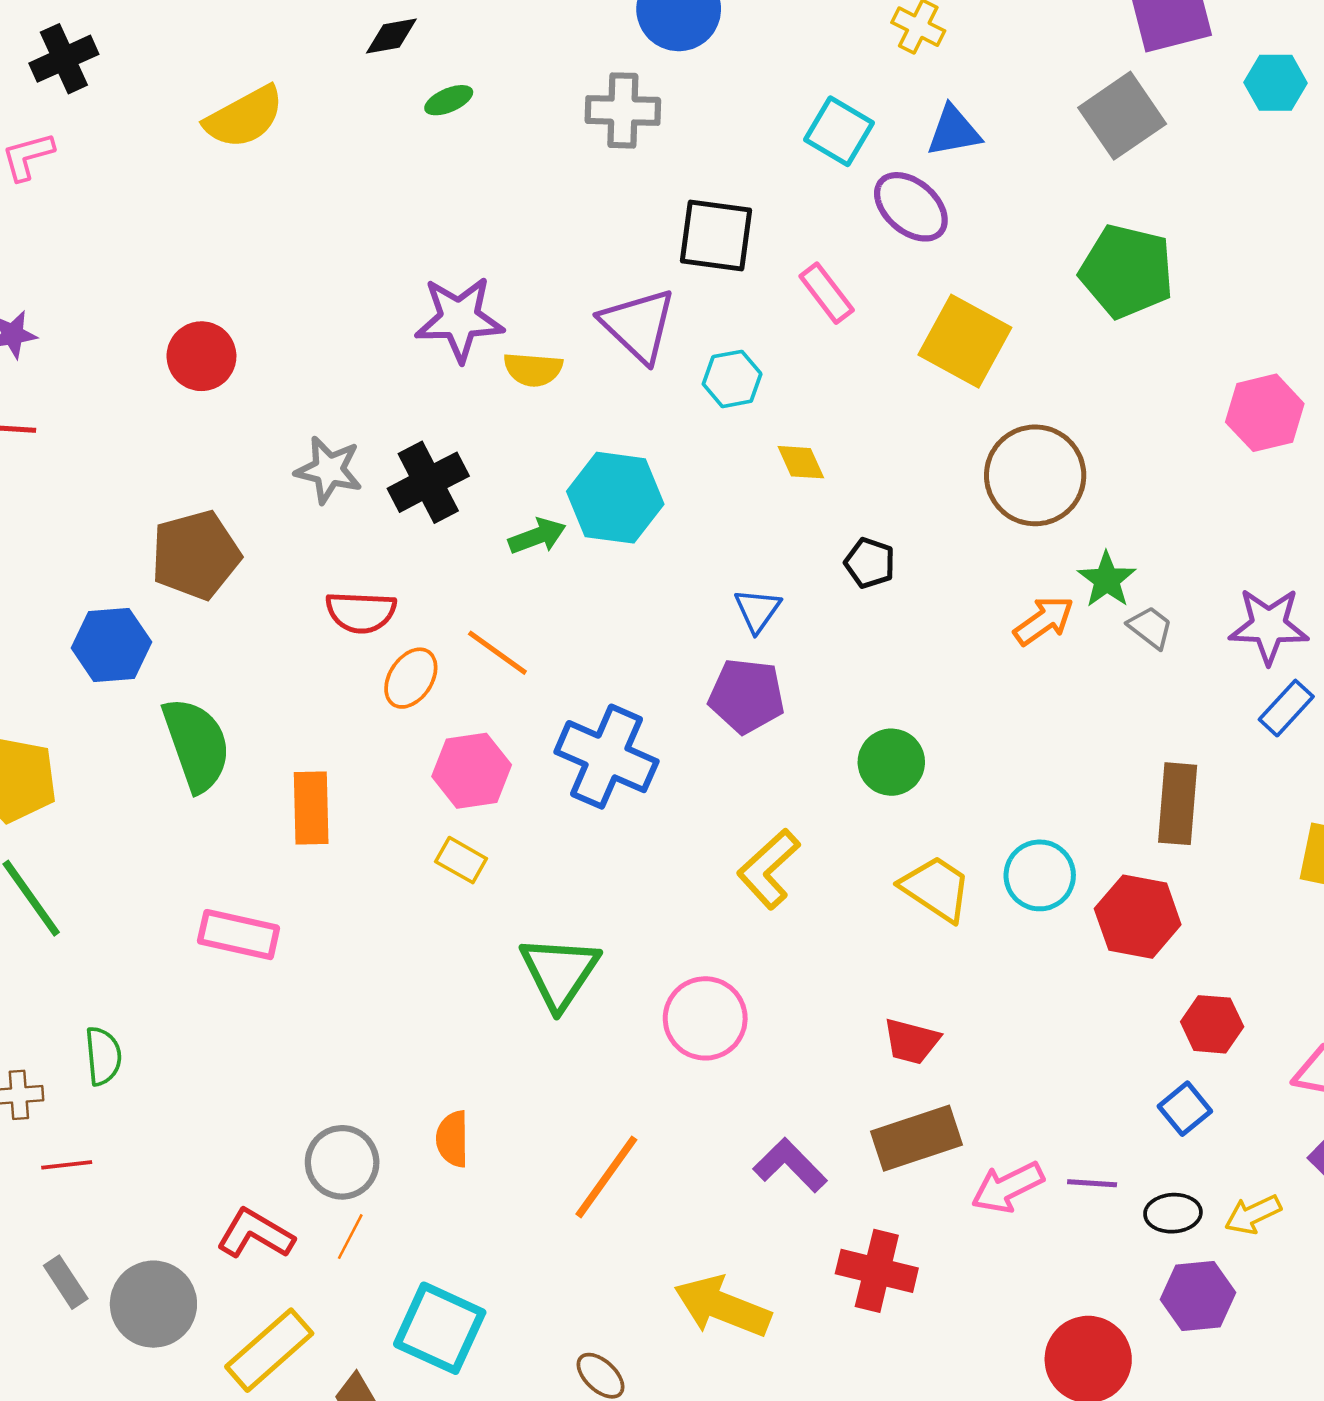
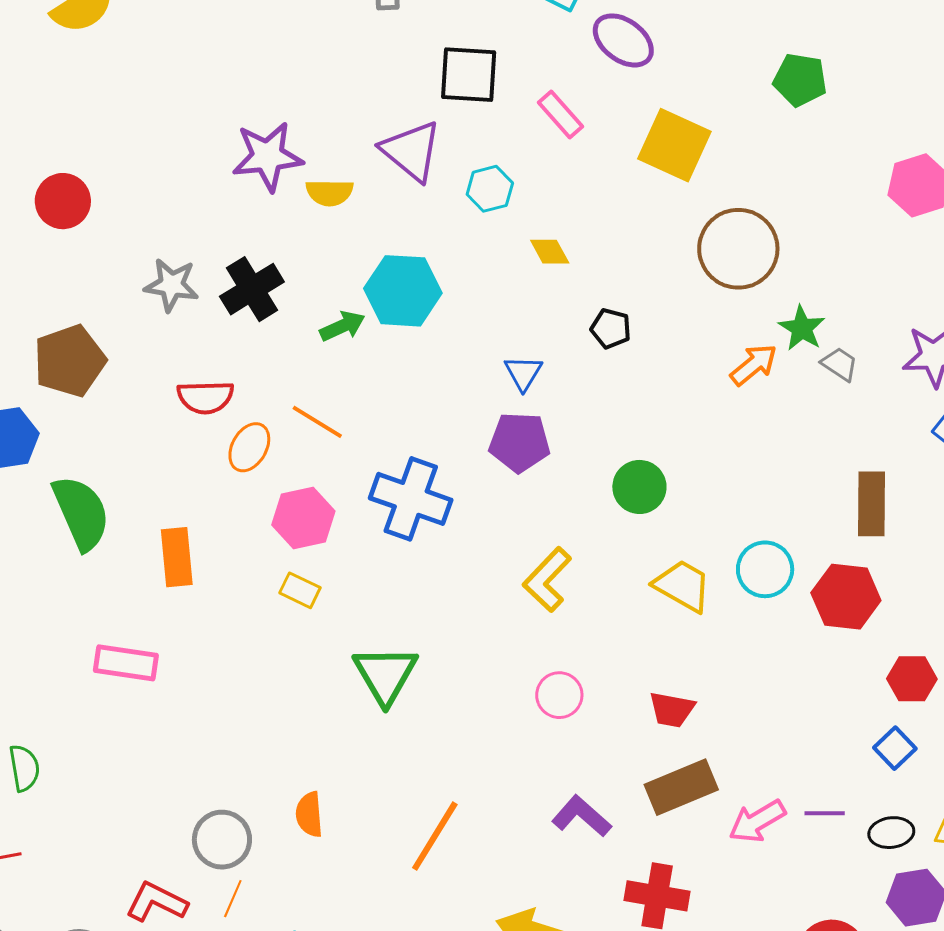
green pentagon: (1127, 271) -> (800, 80), size x0.7
pink circle: (705, 1018) -> (559, 695), moved, size x0.7

